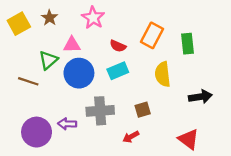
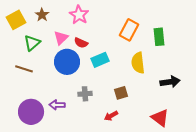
pink triangle: (72, 45) -> (61, 38), turned -42
red semicircle: (118, 46) -> (81, 43), moved
green triangle: (48, 60) -> (32, 43), moved
gray cross: (100, 111) -> (85, 94), size x0.6

